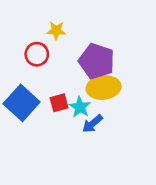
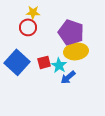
yellow star: (56, 31) -> (33, 12), moved

